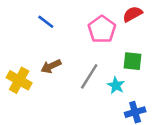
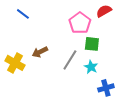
blue line: (46, 22) -> (23, 14), moved
green square: (132, 61) -> (92, 44), moved

